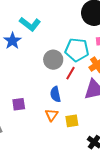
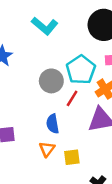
cyan L-shape: (30, 24) -> (45, 26), moved
cyan pentagon: (77, 50) -> (81, 70), turned 30

